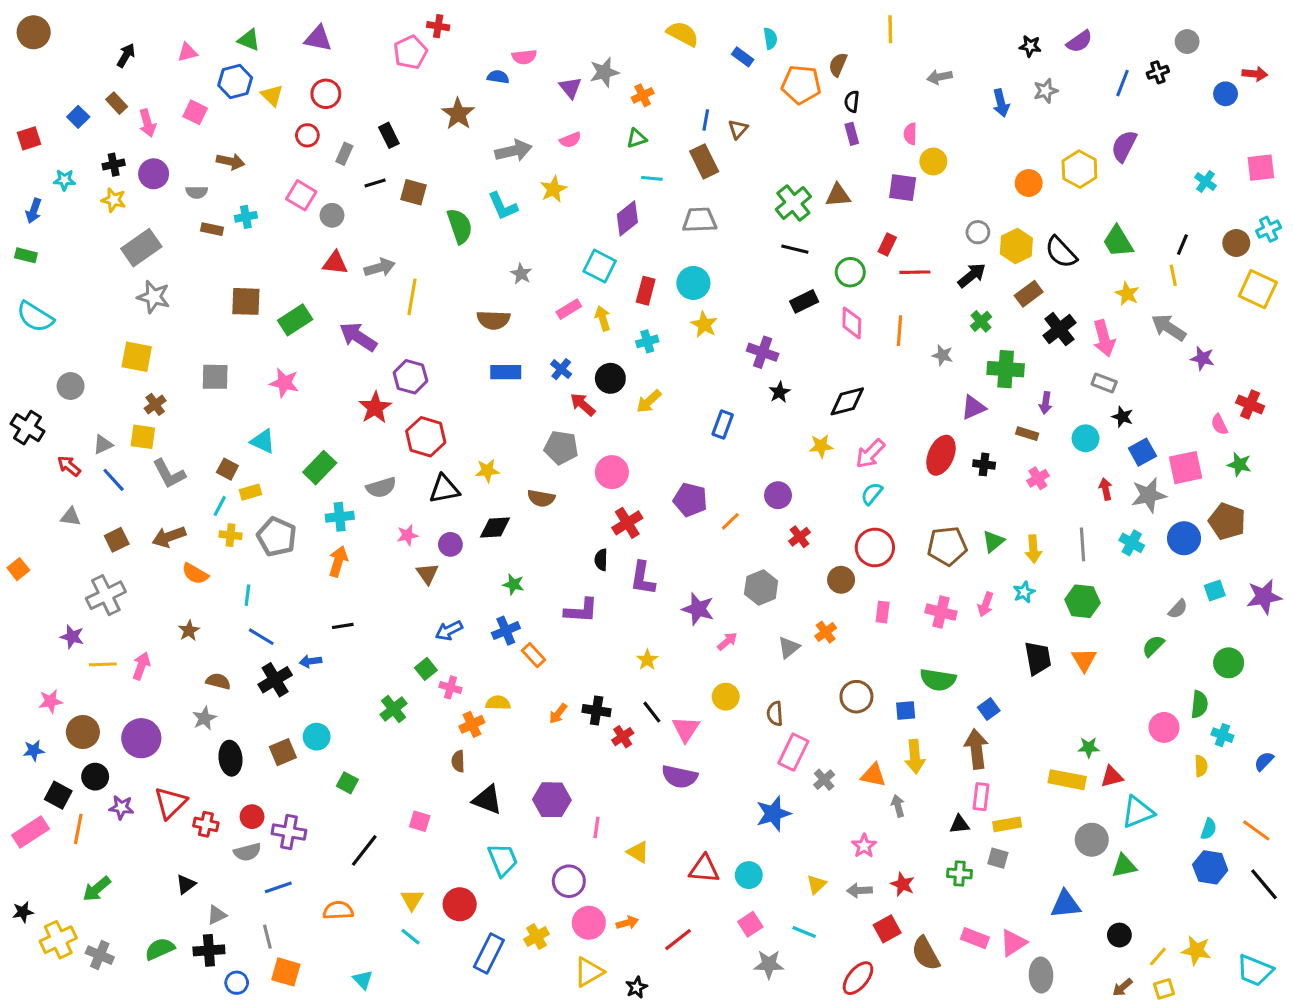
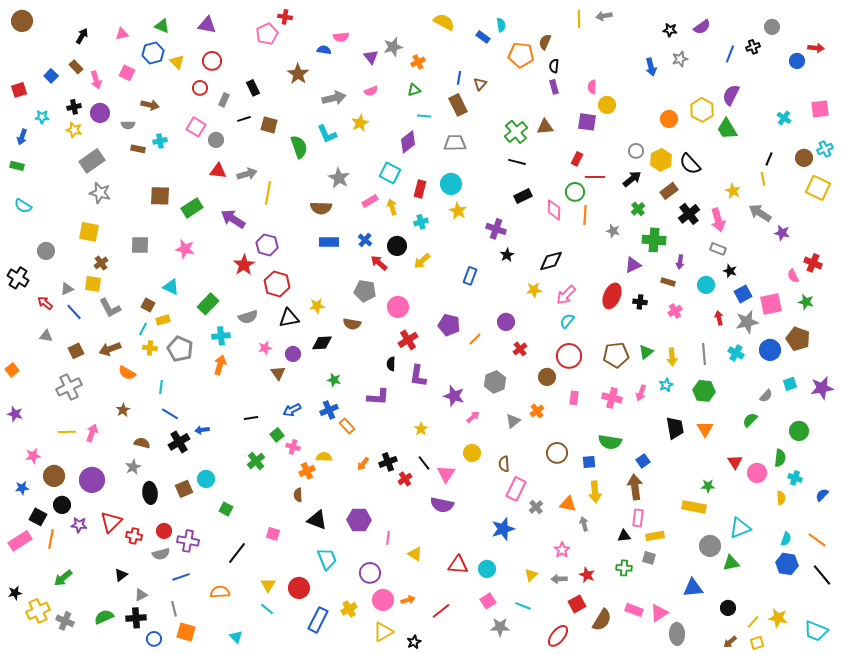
gray arrow: (939, 77) -> (604, 16), moved
green trapezoid: (1118, 241) -> (727, 129), moved
green circle: (850, 272) -> (575, 192), moved
gray star: (521, 274) -> (339, 178), size x1.5
cyan semicircle: (35, 317) -> (23, 206), size x0.7
black line: (343, 626) -> (251, 418), moved
purple star: (72, 637) -> (15, 414), moved
black cross: (597, 711) -> (388, 462), turned -30
red triangle: (1112, 777) -> (735, 462), moved, turned -49
brown semicircle: (926, 953) -> (602, 620), turned -120

